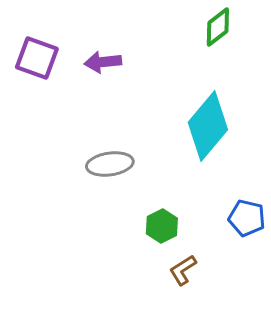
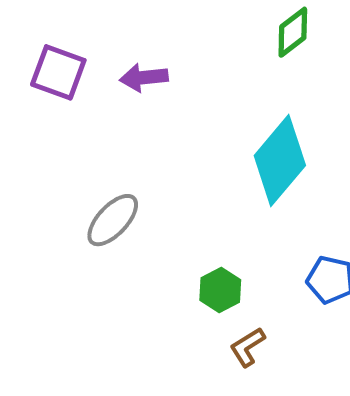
gray ellipse: (110, 164) -> (113, 220), moved, turned -39

